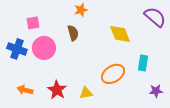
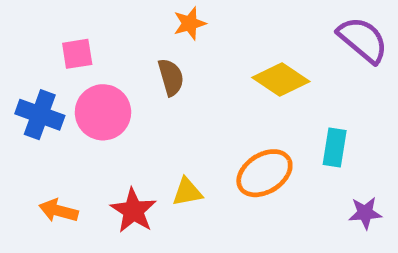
yellow diamond: (120, 34) -> (281, 80), turned -35
yellow triangle: (86, 93) -> (187, 192), moved

